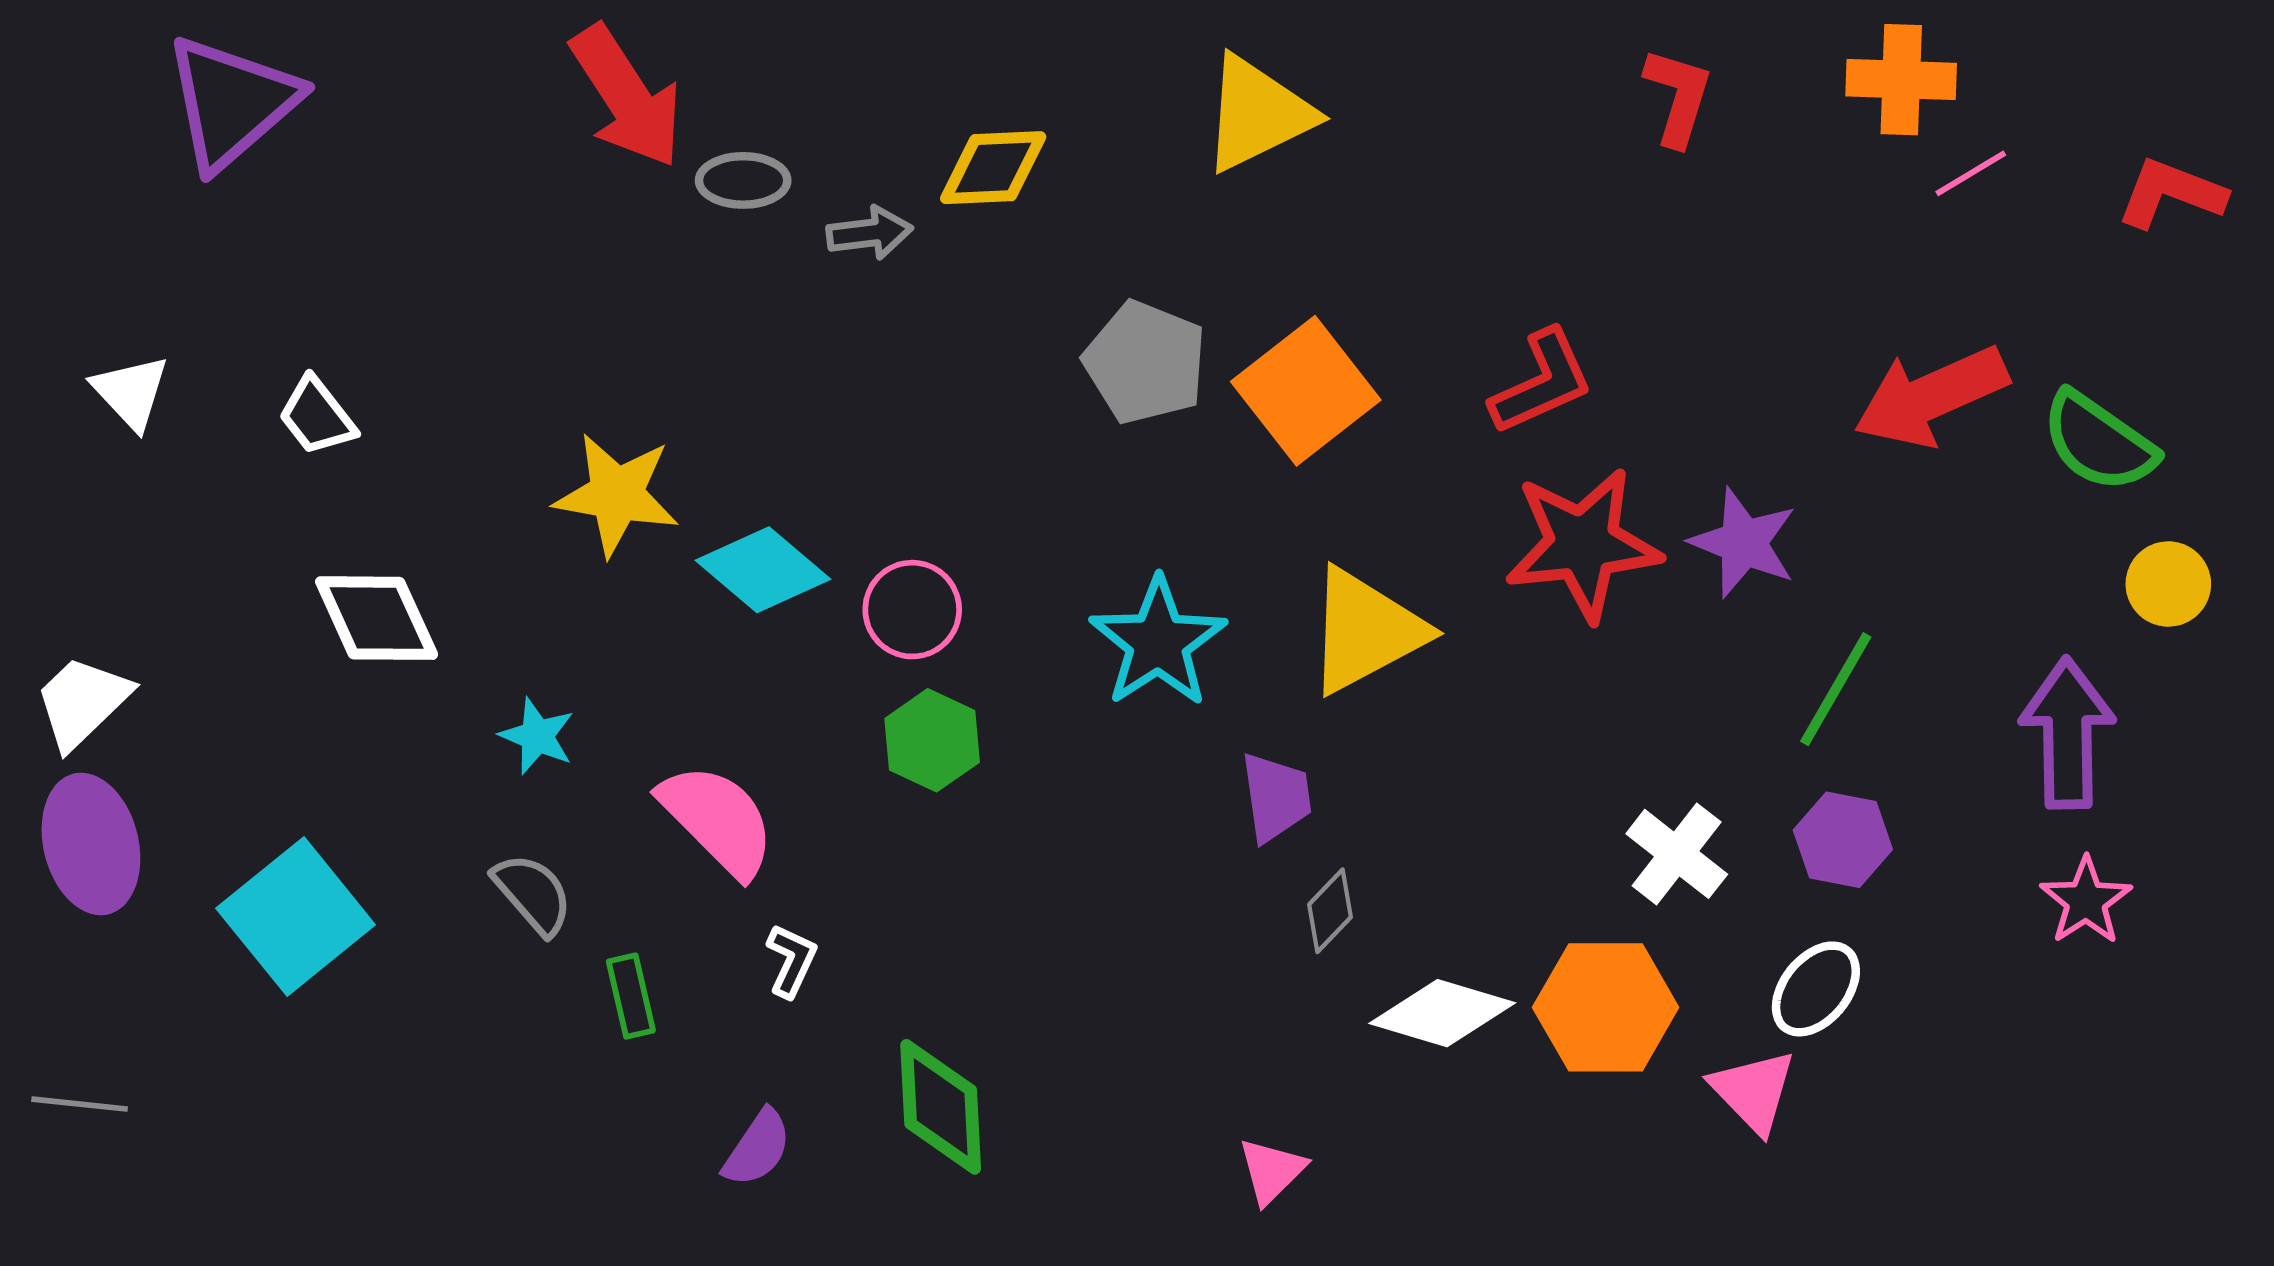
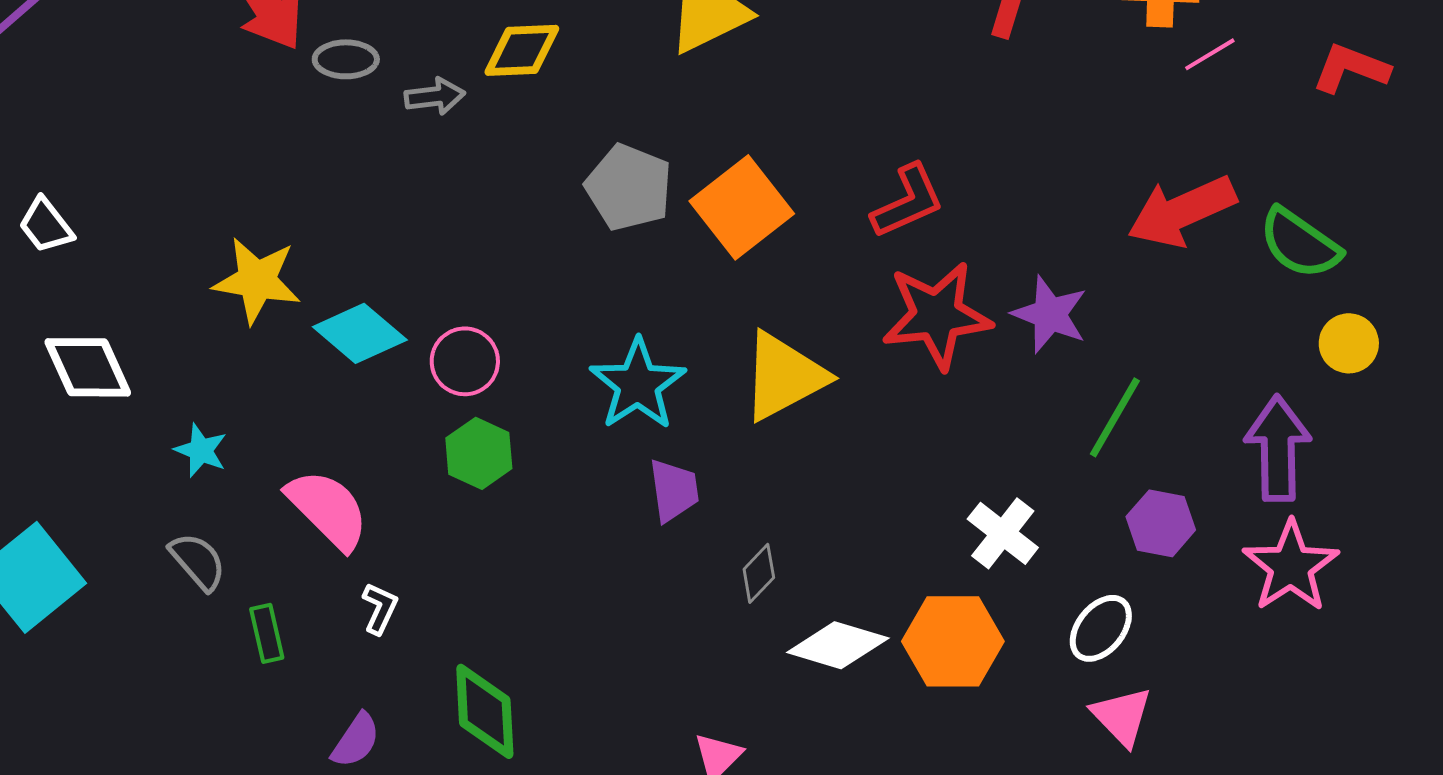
purple trapezoid: (1276, 797) -> (674, 490), moved
purple hexagon: (1843, 840) -> (1161, 523), moved
pink star: (2086, 901) -> (1291, 566), size x1.5
pink triangle: (1753, 1091) -> (1122, 716), moved

